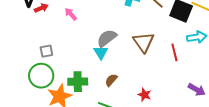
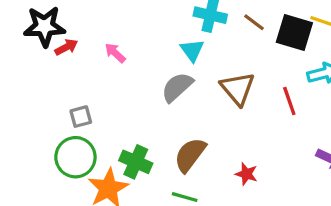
cyan triangle: (101, 52) -> (192, 50), moved
brown semicircle: (111, 80) -> (190, 155), size x1.6
green cross: (78, 82) -> (136, 162), turned 30

